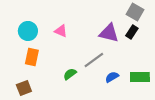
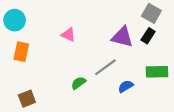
cyan circle: (28, 31) -> (15, 20), moved
orange rectangle: (32, 57) -> (21, 52), moved
green rectangle: (140, 77) -> (157, 72), moved

